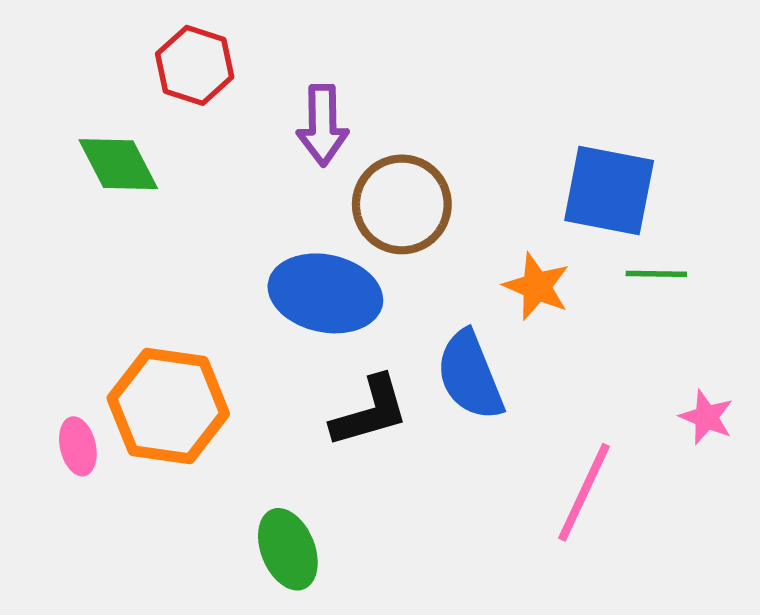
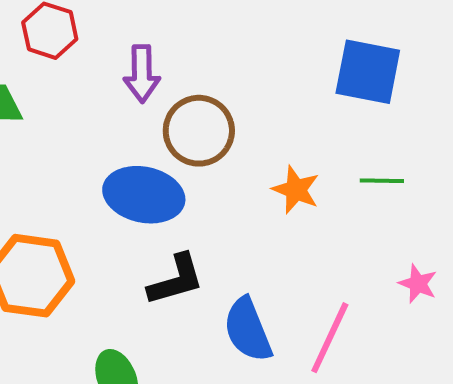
blue square: (609, 191) -> (368, 72), moved
blue semicircle: (470, 375) -> (248, 330), moved

